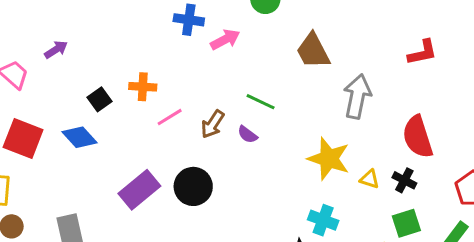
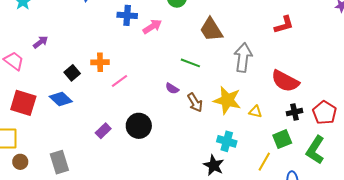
green line: (261, 102) -> (190, 63), moved
brown arrow: (213, 124) -> (195, 102), moved, turned -60
red semicircle: (418, 137) -> (285, 81), turned -40
black cross: (404, 180) -> (295, 112), moved, turned -35
purple rectangle: (139, 190) -> (103, 131), size x0.6

